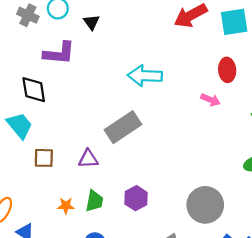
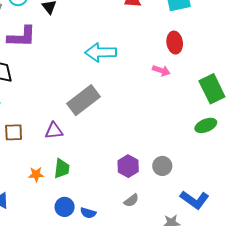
purple hexagon: (136, 198) -> (128, 166), moved
gray circle: (205, 205) -> (162, 166), size x0.6

